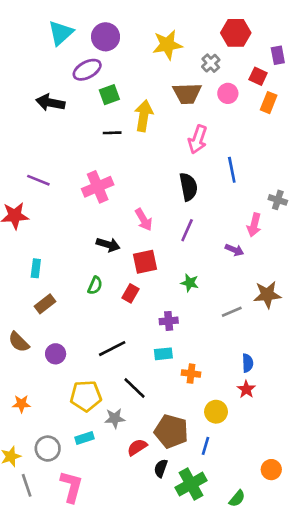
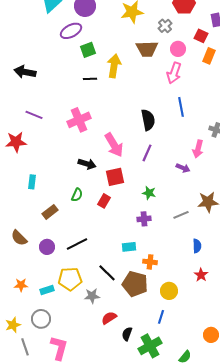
black arrow: (50, 103) -> (25, 72), moved
pink arrow: (198, 139) -> (174, 73), moved
pink arrow: (144, 220) -> (114, 145), size x1.4
brown rectangle: (45, 304) -> (50, 212), moved
purple cross: (169, 321) -> (144, 219), moved
black line: (112, 349) -> (77, 244), moved
blue semicircle: (248, 363) -> (197, 246), moved
red star: (246, 389) -> (201, 275), moved
brown pentagon: (171, 431) -> (135, 284), moved
cyan rectangle: (84, 438) -> (47, 290), moved

